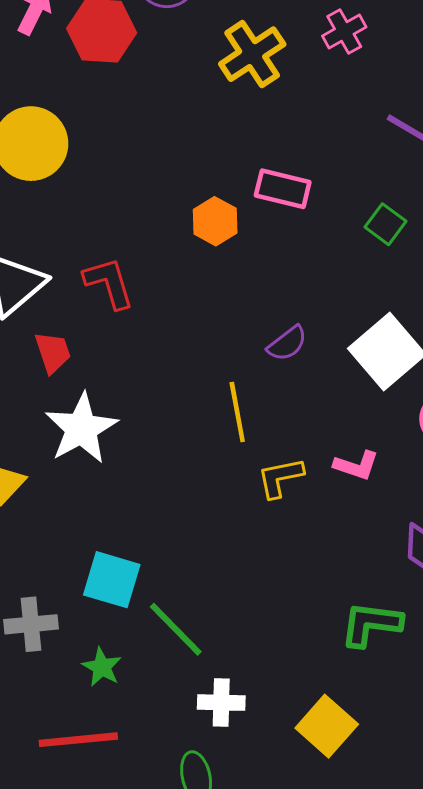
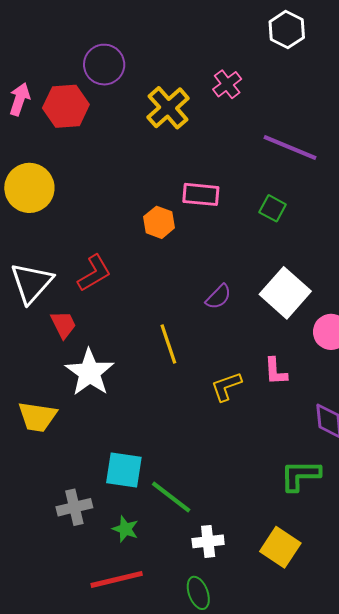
red L-shape: (109, 283) -> (94, 273), turned 84
yellow line: (237, 412) -> (168, 344), moved
pink L-shape: (356, 465) -> (276, 371), turned 76

